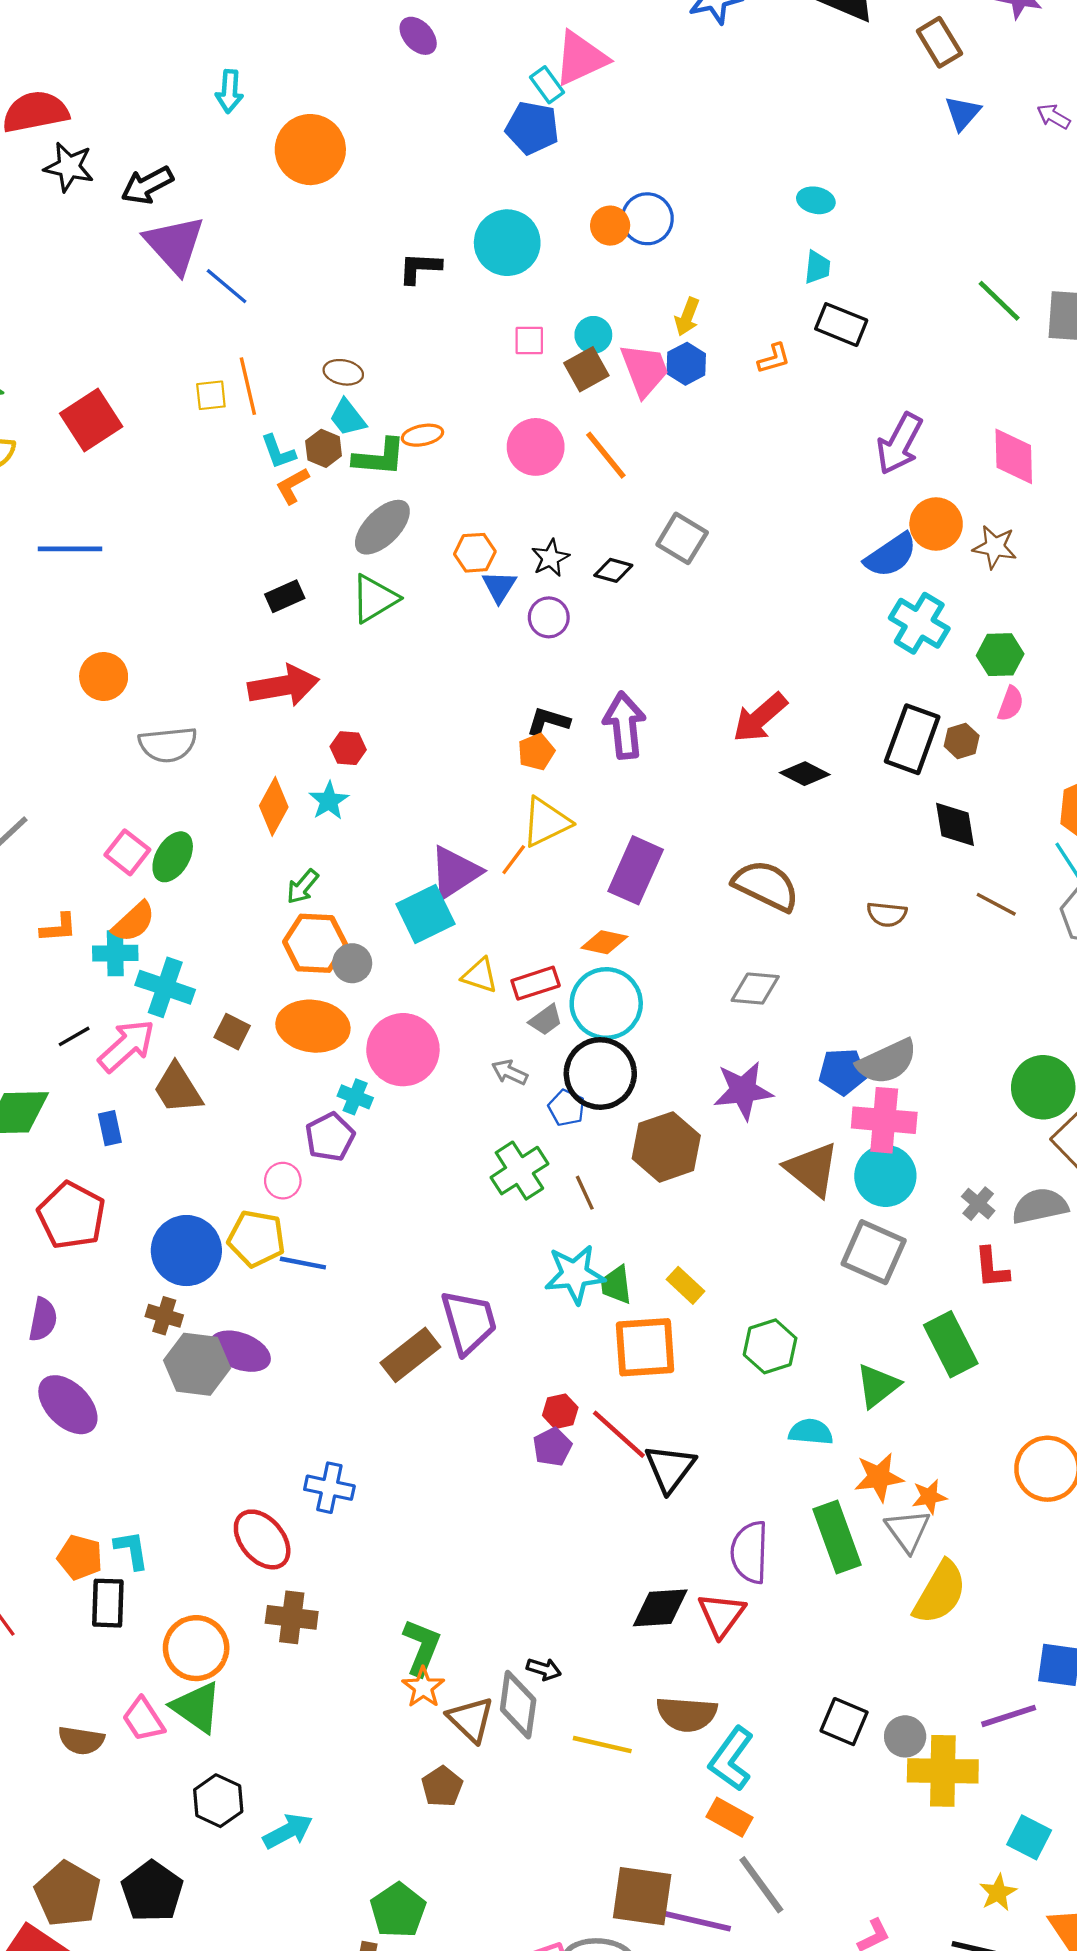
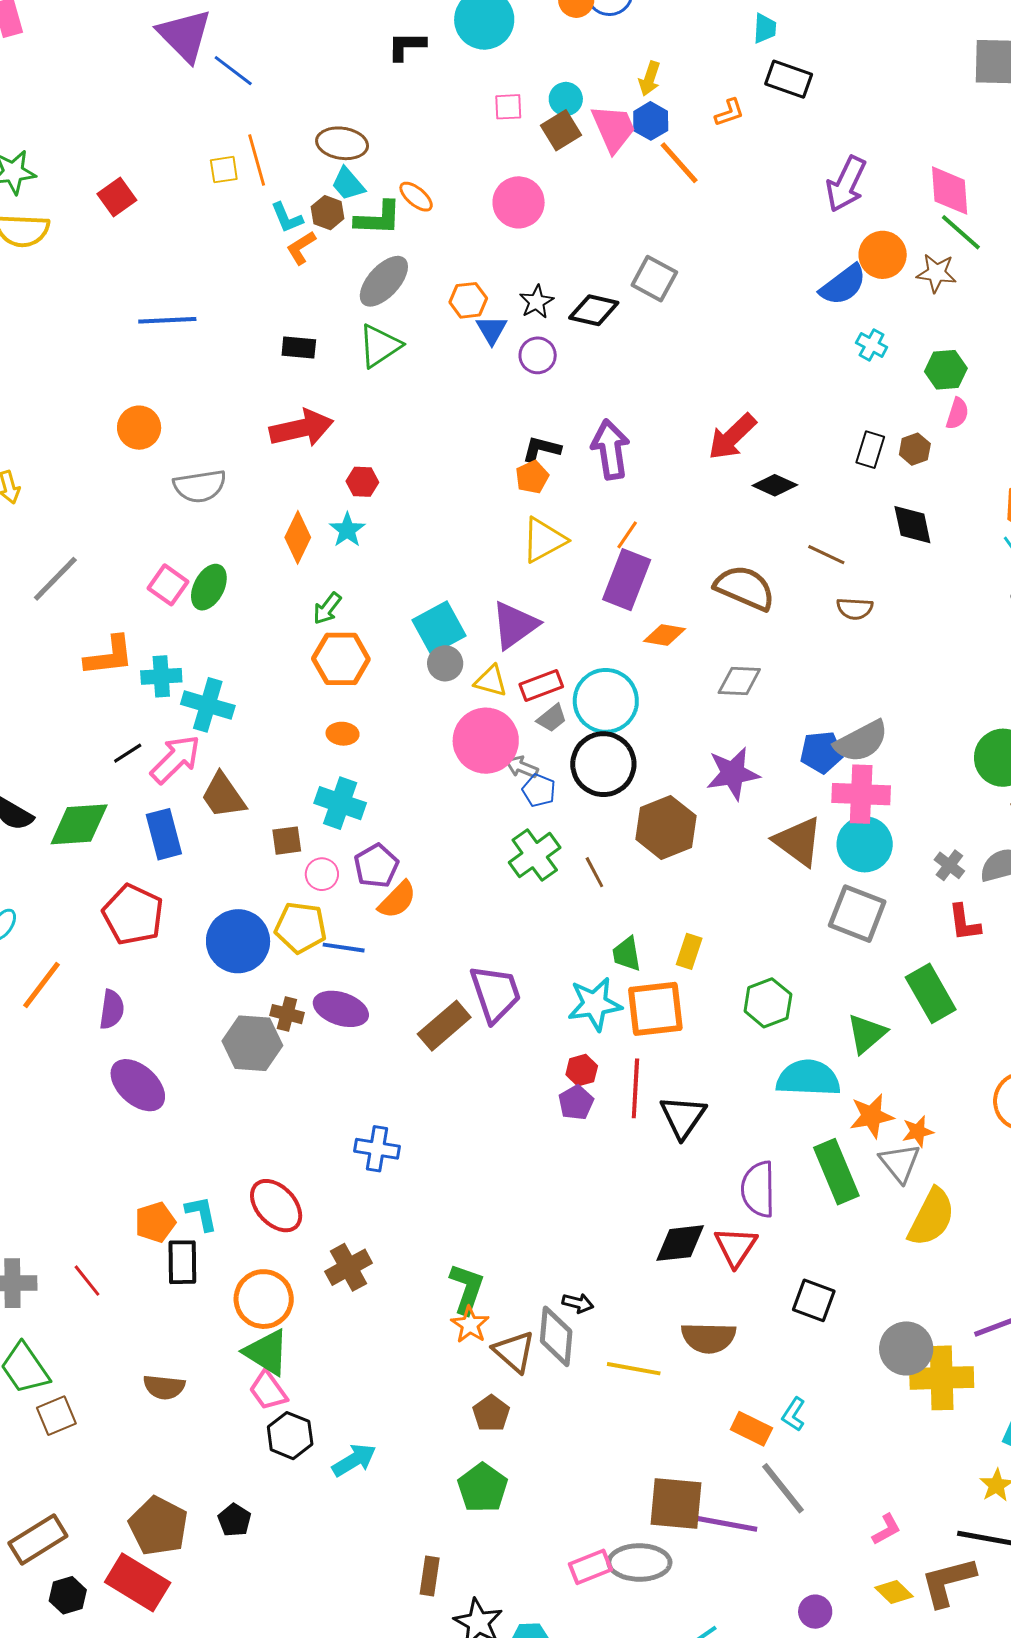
green line: (999, 301) -> (961, 232), moved
brown ellipse: (343, 372) -> (342, 143), size x1.4
red square: (91, 420) -> (117, 197), size x0.7
orange ellipse: (422, 435) -> (416, 197), turned 54
orange line: (606, 455) -> (679, 163), moved
blue line: (70, 549) -> (167, 320), moved
black diamond: (613, 570) -> (594, 310), size x1.4
black rectangle: (285, 596) -> (299, 348), turned 32
cyan cross: (919, 623) -> (872, 345), size x0.6
black rectangle: (912, 739) -> (870, 450), size x0.6
orange line: (514, 860) -> (627, 535), moved
purple triangle: (455, 872) -> (515, 625), moved
brown line: (996, 904) -> (826, 555), moved
orange semicircle: (134, 922) -> (397, 900), moved
orange L-shape: (58, 928) -> (109, 656), size x1.5
orange diamond: (604, 942) -> (665, 635), moved
gray circle: (352, 963) -> (445, 663), moved
orange ellipse: (313, 1026) -> (343, 734), size x0.5
brown square: (232, 1032) -> (287, 841), moved, turned -32
pink circle: (403, 1050) -> (486, 741), moved
cyan cross: (355, 1097) -> (340, 803), moved, size x1.6
blue pentagon: (567, 1108) -> (539, 790), moved
blue rectangle: (110, 1128) -> (164, 834), size x1.6
purple pentagon: (330, 1137) -> (376, 866), moved
cyan star: (575, 1274) -> (595, 1004), moved
yellow rectangle: (685, 1285) -> (689, 951), turned 68
brown cross: (164, 1316) -> (287, 1014), moved
purple ellipse: (240, 1351) -> (341, 1009), moved
cyan semicircle: (811, 1432) -> (808, 1078), size x1.6
red line: (619, 1434) -> (635, 1088), turned 54
red ellipse: (262, 1539) -> (276, 1206), moved
orange pentagon: (80, 1557) -> (155, 1222), turned -30
brown cross: (292, 1617) -> (349, 1267), turned -33
pink trapezoid: (143, 1719) -> (268, 1391), moved
black square: (844, 1722) -> (814, 1300), moved
gray circle: (905, 1736) -> (906, 1348), size x1.4
cyan L-shape: (731, 1759) -> (794, 1414), moved, size x0.6
black pentagon: (152, 1891) -> (234, 1520), size x0.6
green pentagon: (398, 1910) -> (483, 1488), moved

